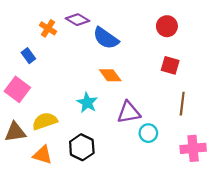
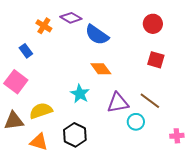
brown line: (182, 104) -> (150, 101), moved, turned -60
pink cross: (193, 148) -> (177, 136), size x0.6

